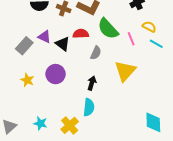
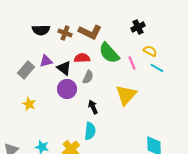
purple triangle: (44, 37) -> (46, 61), turned -40
gray semicircle: (96, 53) -> (88, 77), moved
purple circle: (56, 74) -> (67, 89), moved
black arrow: (92, 83) -> (93, 107), turned -40

